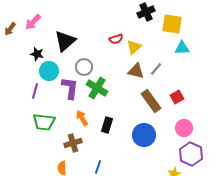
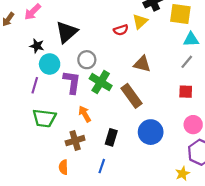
yellow triangle: (134, 47) -> (140, 21), moved
gray line: (156, 69) -> (187, 62), moved
red square: (177, 97) -> (186, 92), turned 32
brown rectangle: (151, 101) -> (131, 96), moved
black rectangle: (107, 125) -> (111, 137), moved

